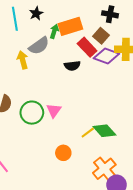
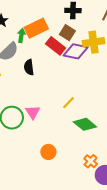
black semicircle: (72, 66) -> (29, 67), moved, turned 98
yellow line: (88, 133) -> (69, 103), moved
orange cross: (104, 169) -> (91, 161), size x0.6

